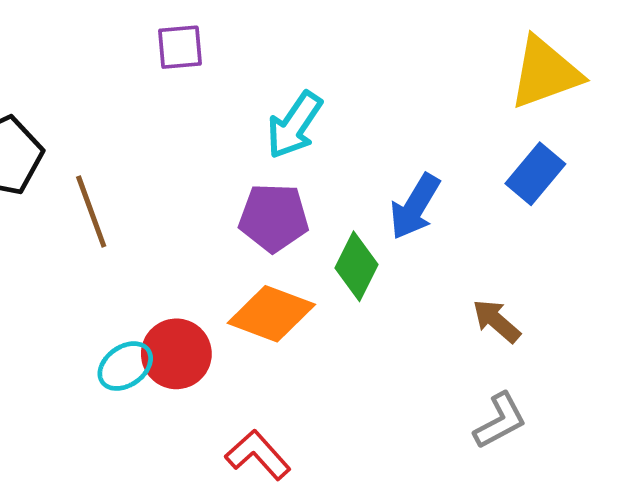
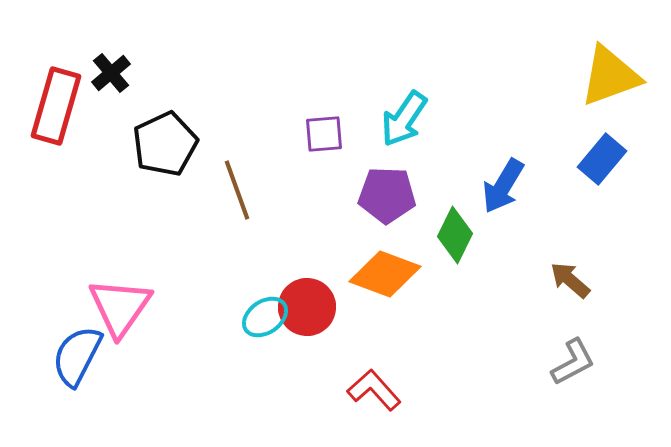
purple square: (180, 47) -> (324, 134), moved

